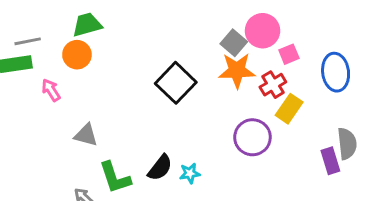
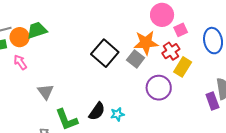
green trapezoid: (87, 25) -> (37, 30), moved
gray square: (234, 43) -> (136, 59), moved
orange circle: (77, 55) -> (20, 37), moved
gray triangle: (86, 135) -> (46, 92), turned 42

